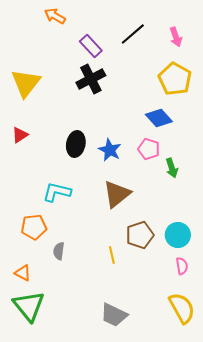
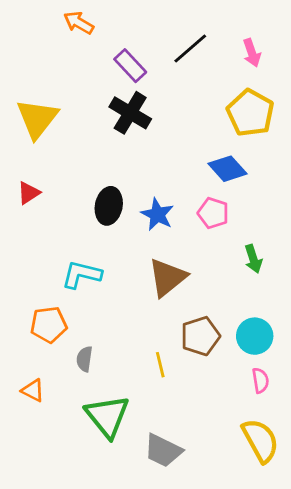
black cross: (91, 79) -> (130, 113), turned -32
green arrow: (172, 168) -> (253, 259), moved
green triangle: (29, 306) -> (107, 416), moved

